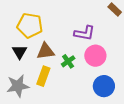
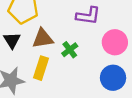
pink circle: (95, 56) -> (115, 42), moved

